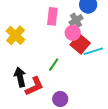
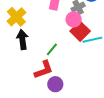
black arrow: (20, 77) -> (22, 40), moved
red L-shape: (34, 86) -> (44, 70), moved

